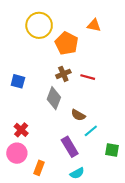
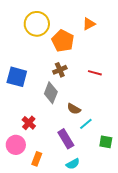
orange triangle: (94, 25) -> (89, 24), turned -40
red line: (88, 77) -> (95, 73), moved
blue square: (18, 81) -> (17, 77), size x1.5
red cross: (21, 130) -> (29, 123), moved

